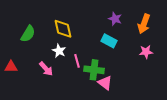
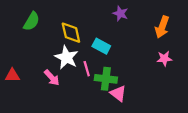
purple star: (115, 19) -> (120, 14), moved
green semicircle: (28, 34) -> (32, 21), moved
cyan rectangle: (109, 41) -> (101, 46), moved
white star: (59, 51) -> (66, 57), size x1.5

